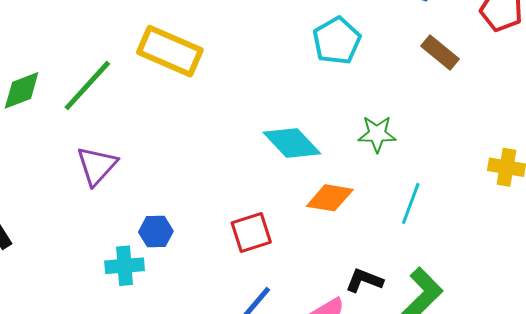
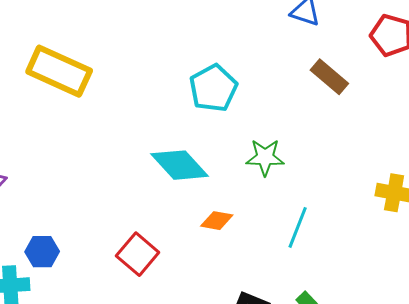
cyan pentagon: (337, 41) -> (213, 88), moved
orange diamond: (330, 198) -> (217, 221), size x0.7
red square: (251, 233) -> (138, 254), turned -33

